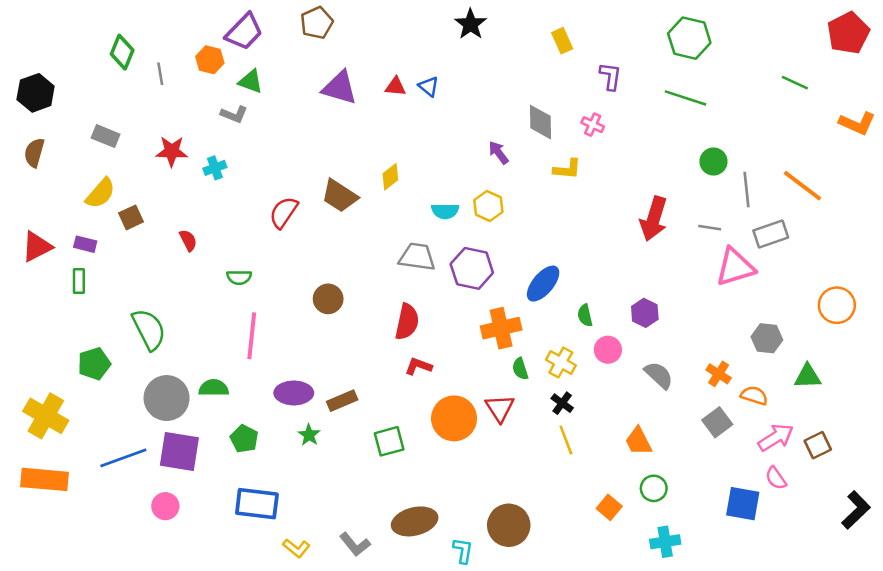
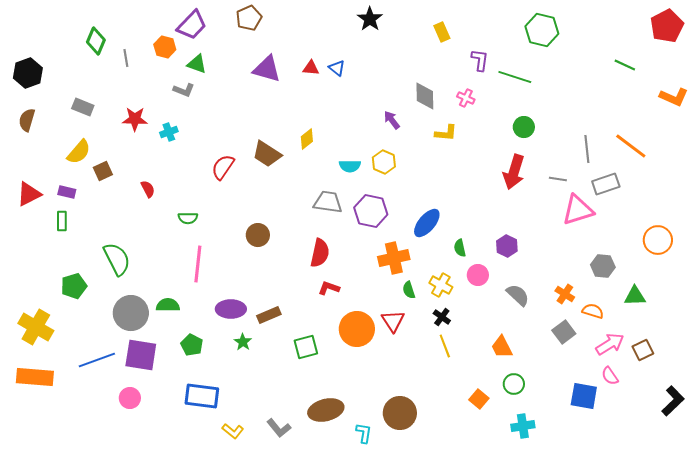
green line: (685, 98) -> (515, 77), moved
green circle: (713, 161) -> (524, 127), moved

